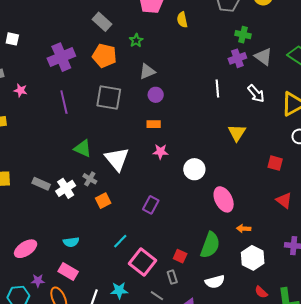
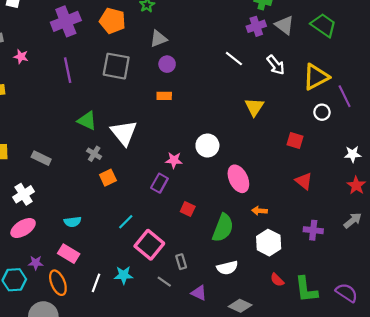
white line: (217, 88) -> (234, 59), turned -48
pink star: (160, 152) -> (174, 160), moved
white cross: (66, 188) -> (24, 194), moved
red square: (180, 256) -> (188, 209), moved

